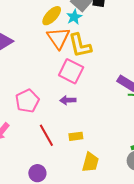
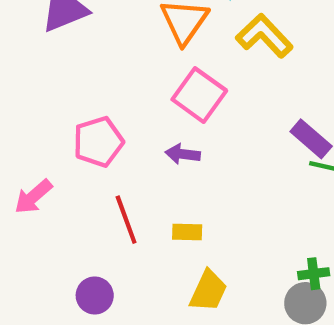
yellow L-shape: (80, 45) -> (264, 36), moved, turned 140

